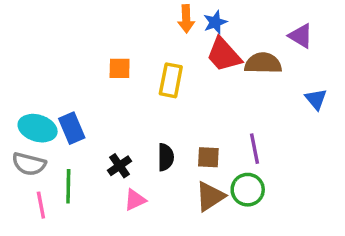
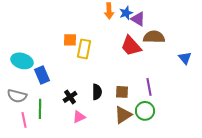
purple triangle: (301, 36) -> (138, 19), moved
red trapezoid: (224, 55) -> (131, 46), moved
yellow rectangle: (171, 80) -> (84, 49), moved
cyan ellipse: (38, 128) -> (22, 61), moved

